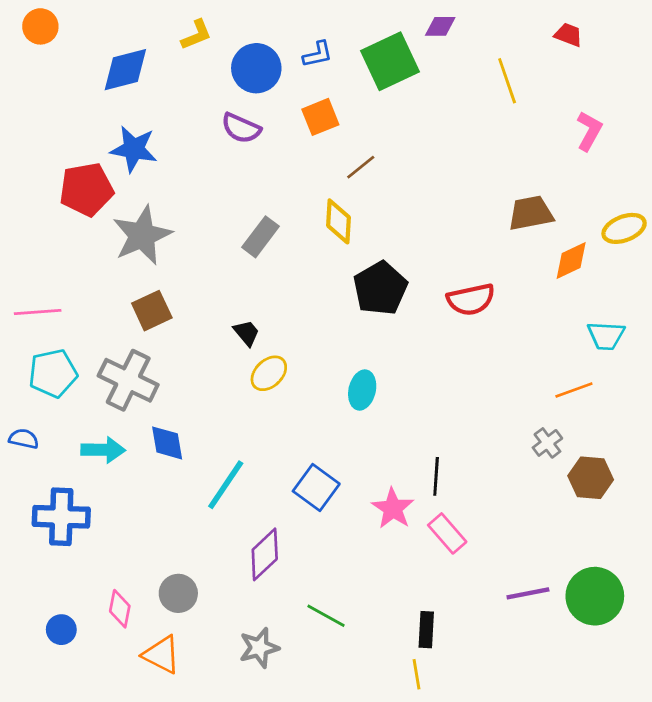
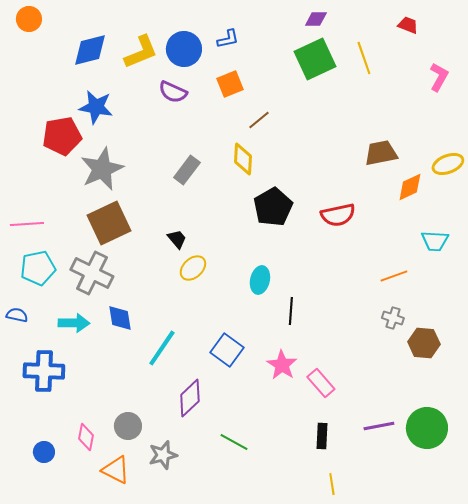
yellow L-shape: (196, 35) -> (141, 52), moved, size x1.5
green square: (390, 61) -> (315, 59), moved
pink L-shape: (589, 131) -> (439, 77), moved
brown square: (152, 311) -> (109, 223), size x1.5
orange line: (574, 390) -> (394, 276), moved
gray cross: (547, 443) -> (393, 318), turned -35
black line: (436, 476) -> (291, 311), moved
black rectangle: (426, 630) -> (322, 436), moved
gray star: (259, 648) -> (163, 455), moved
yellow line: (417, 674) -> (332, 484), moved

